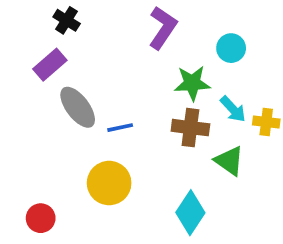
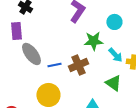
purple rectangle: (50, 65) -> (16, 31), turned -54
brown cross: (190, 128) -> (78, 65), moved, turned -30

